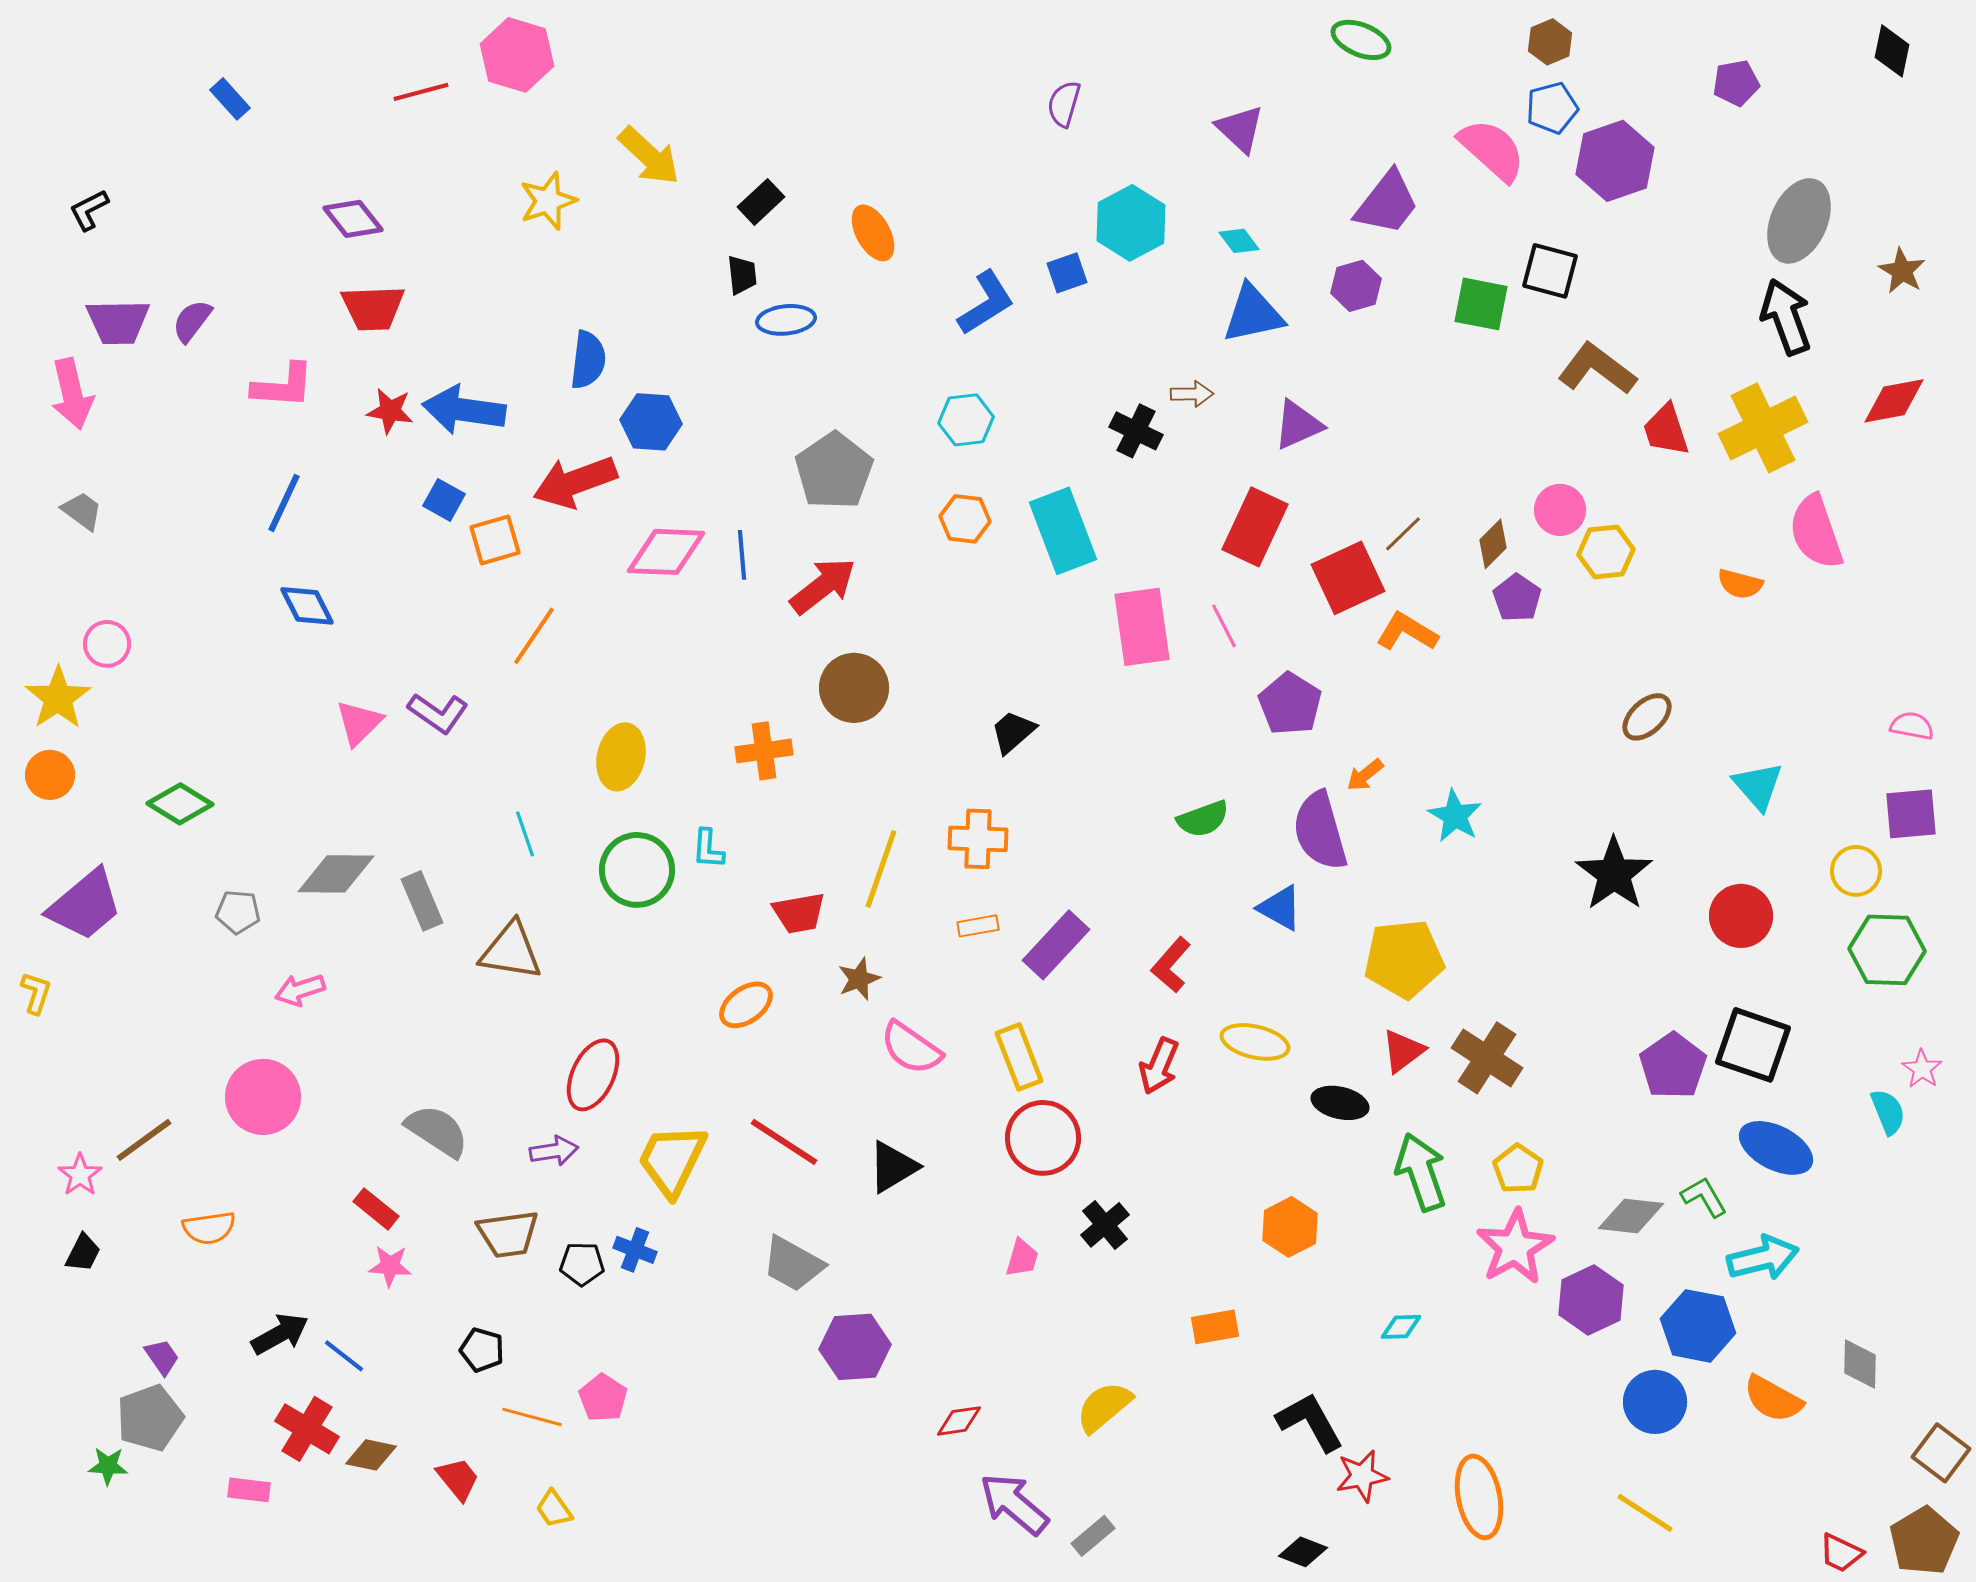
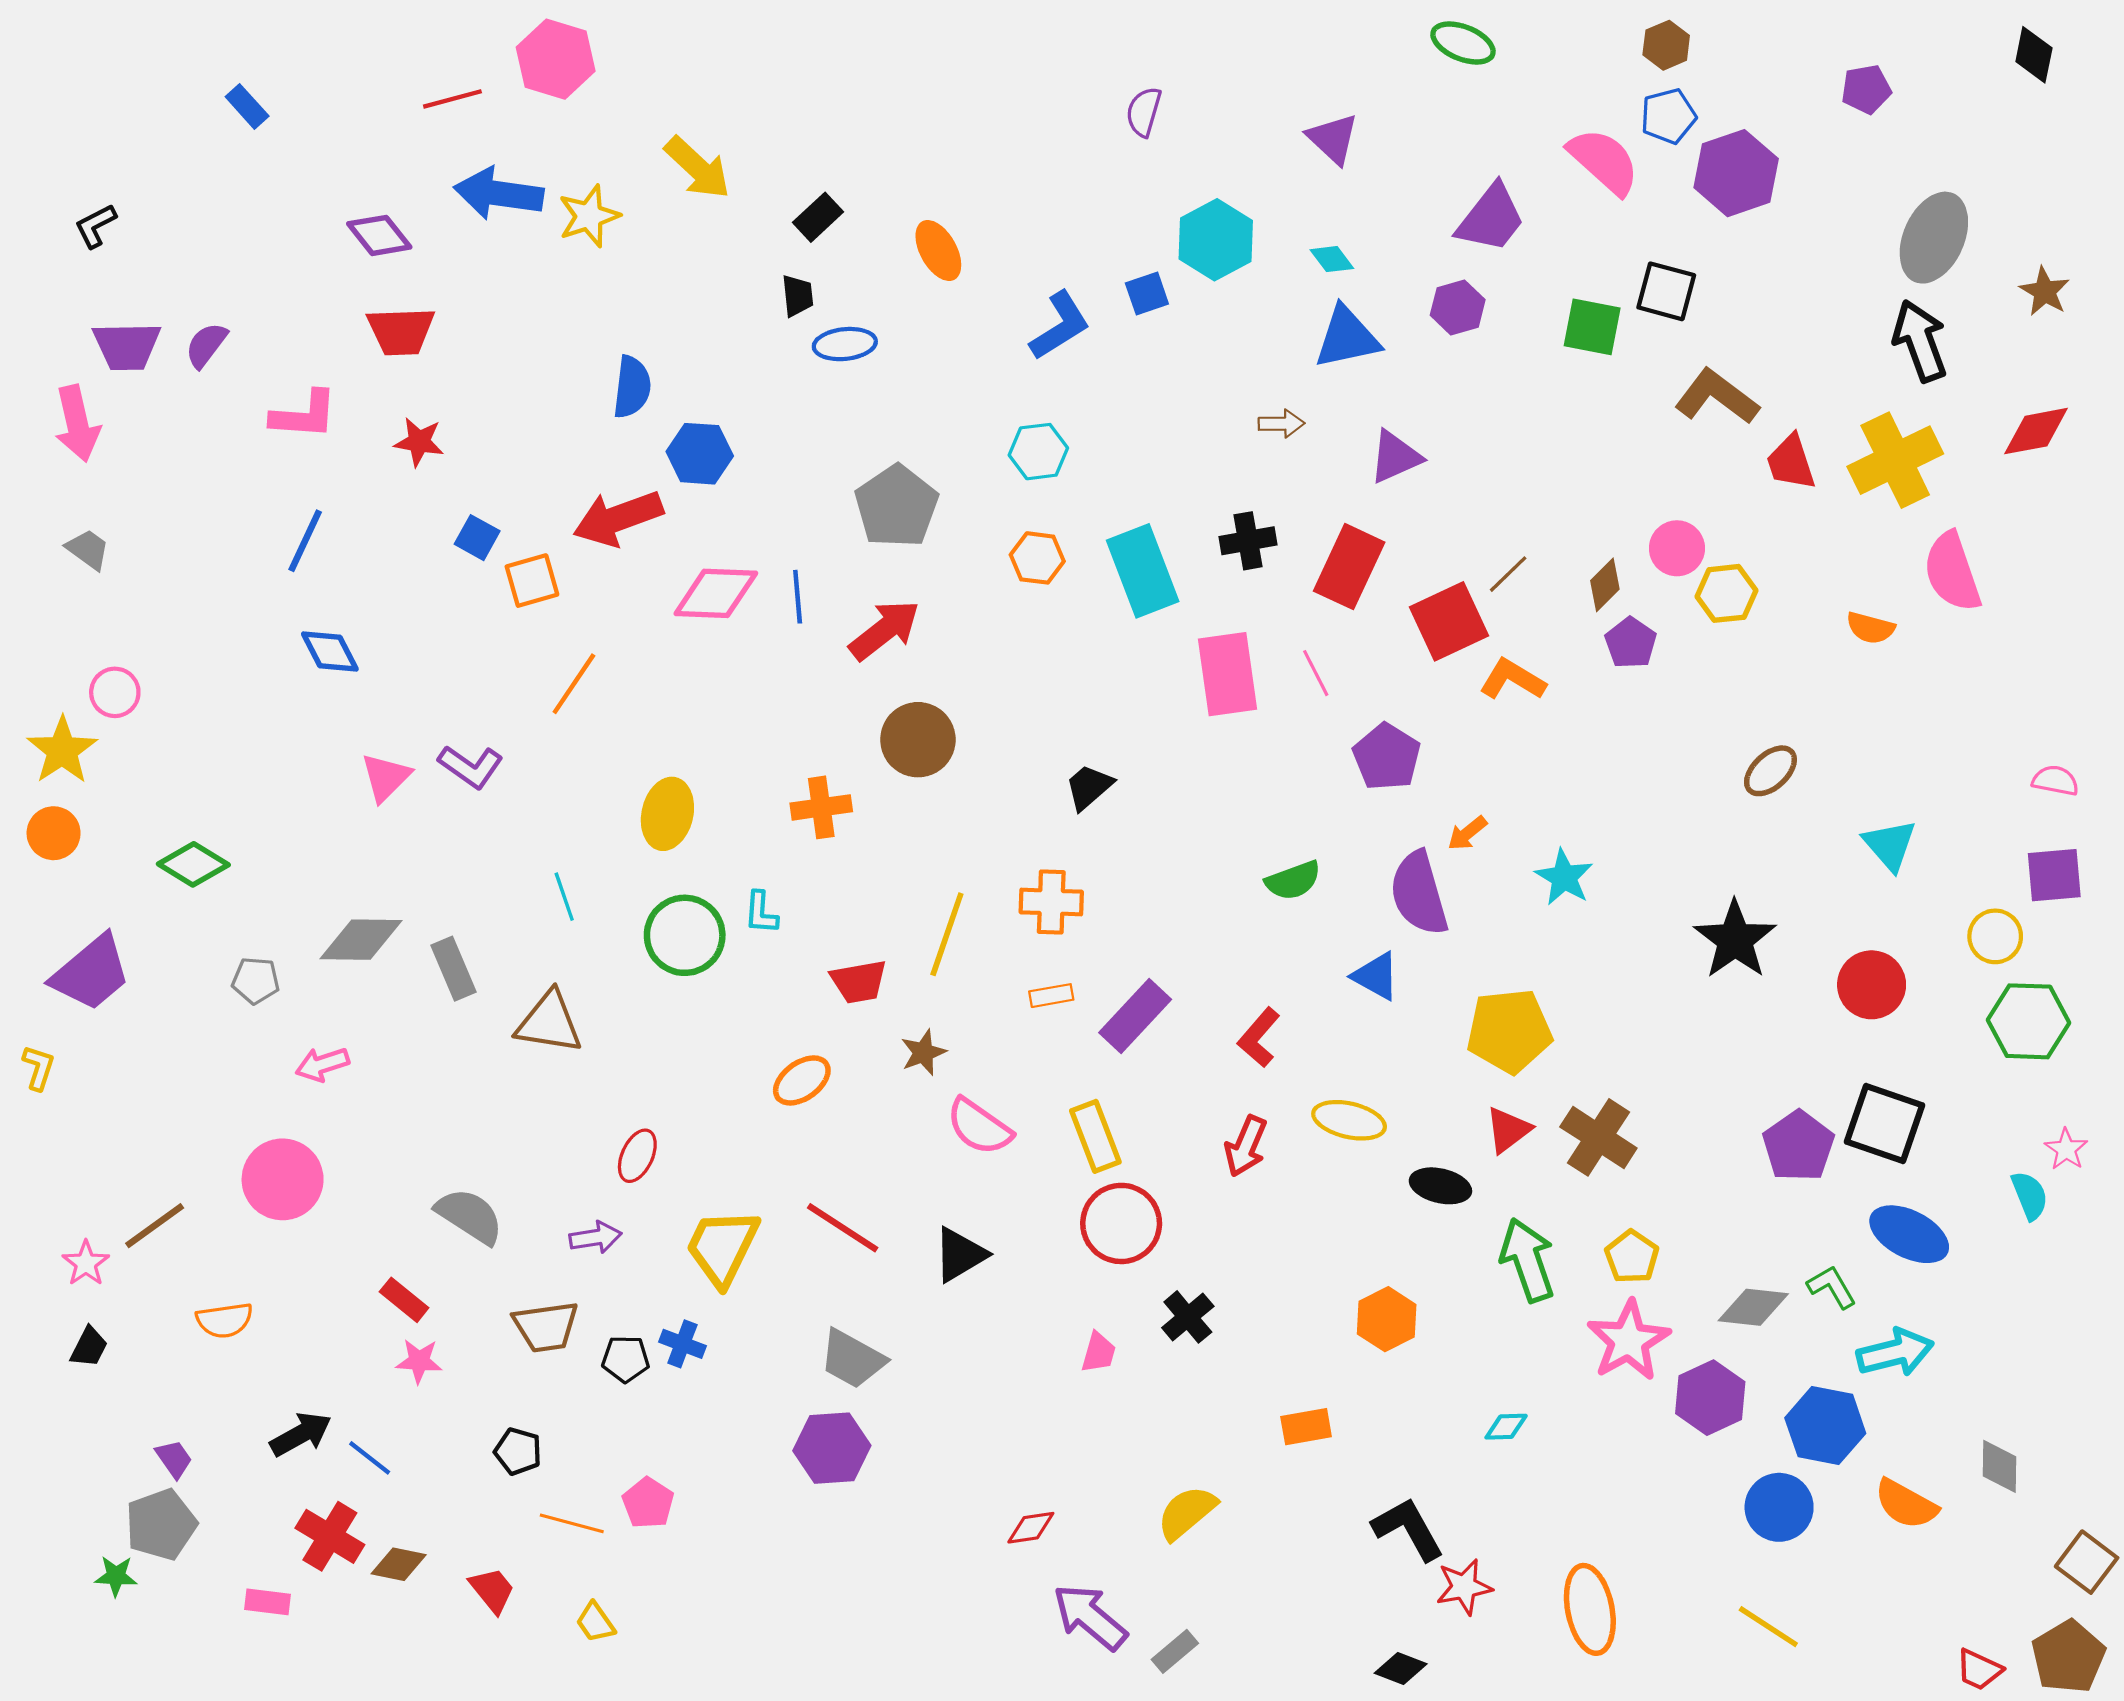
blue arrow: (464, 410) -> (499, 194), moved
black cross: (1136, 431) -> (1248, 541), moved, turned -36
red ellipse: (593, 1075) -> (637, 1156), size x0.7
purple hexagon: (855, 1347) -> (832, 1448), moved

